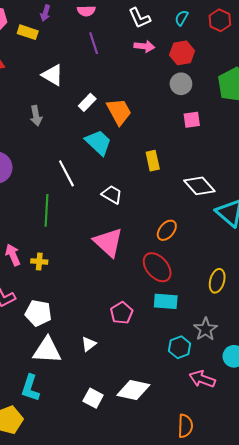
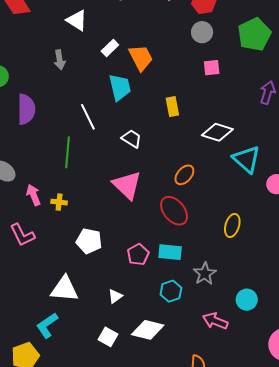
cyan trapezoid: (98, 142) -> (120, 87), turned 32
white diamond: (199, 186) -> (217, 132), turned -32
cyan rectangle: (166, 301) -> (170, 252), moved
white pentagon: (38, 313) -> (89, 241), moved
gray star: (205, 329) -> (205, 274), moved
white triangle: (89, 344) -> (115, 296), moved
cyan hexagon: (180, 347) -> (171, 291), moved
cyan L-shape: (30, 388) -> (47, 325), turned 36

